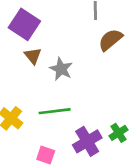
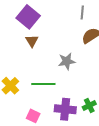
gray star: (61, 69) -> (67, 61), moved, turned 30
purple cross: (87, 141) -> (65, 109), turned 30

